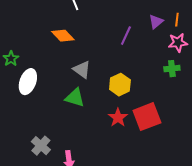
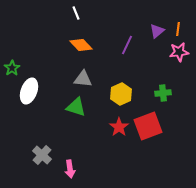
orange diamond: (63, 36) -> (81, 45), moved
green cross: (172, 69) -> (163, 93), moved
gray triangle: (82, 70) -> (83, 79), turned -30

